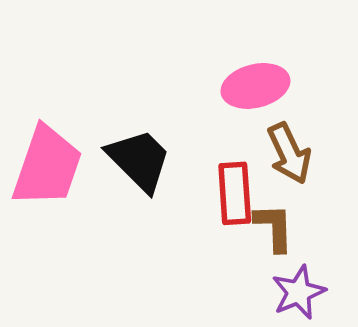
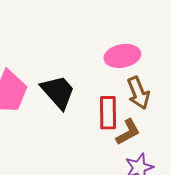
brown L-shape: (274, 227) -> (128, 132), turned 60

